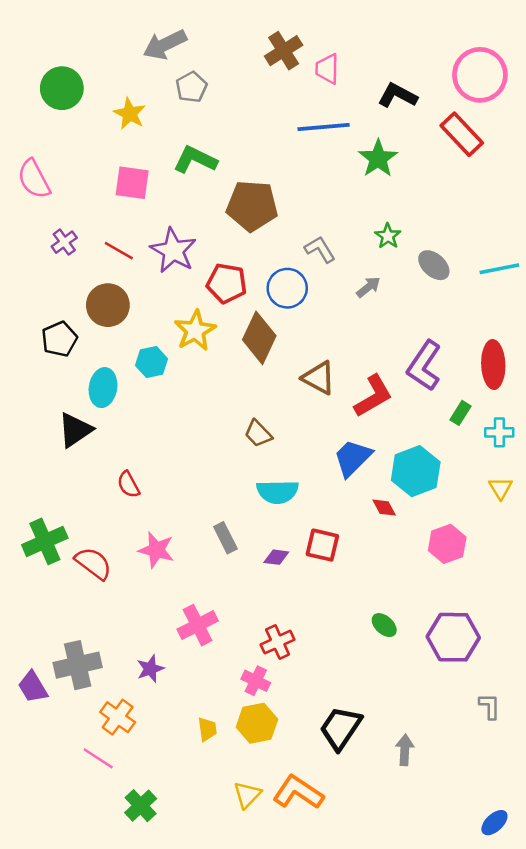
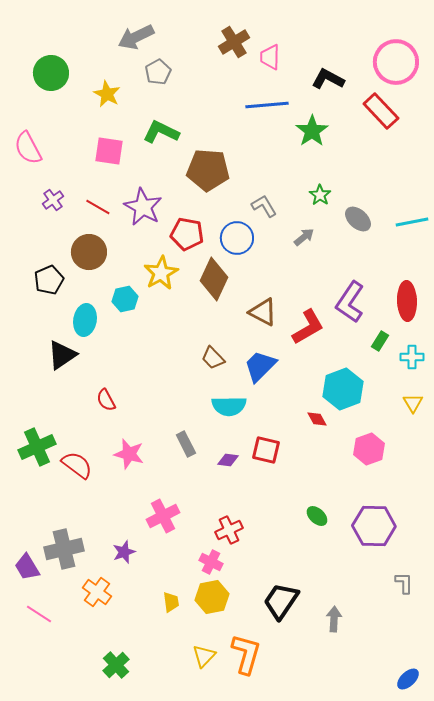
blue trapezoid: (353, 458) -> (260, 366), moved
pink line: (98, 758) -> (39, 614), moved
orange L-shape: (298, 792) -> (246, 654), turned 72

